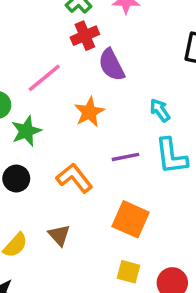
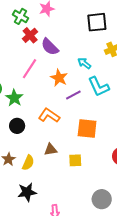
pink line: (44, 78) -> (30, 69), moved
orange star: (89, 112) -> (59, 78), moved
brown triangle: (59, 235) -> (51, 150), turned -40
yellow square: (129, 272) -> (75, 160), moved

